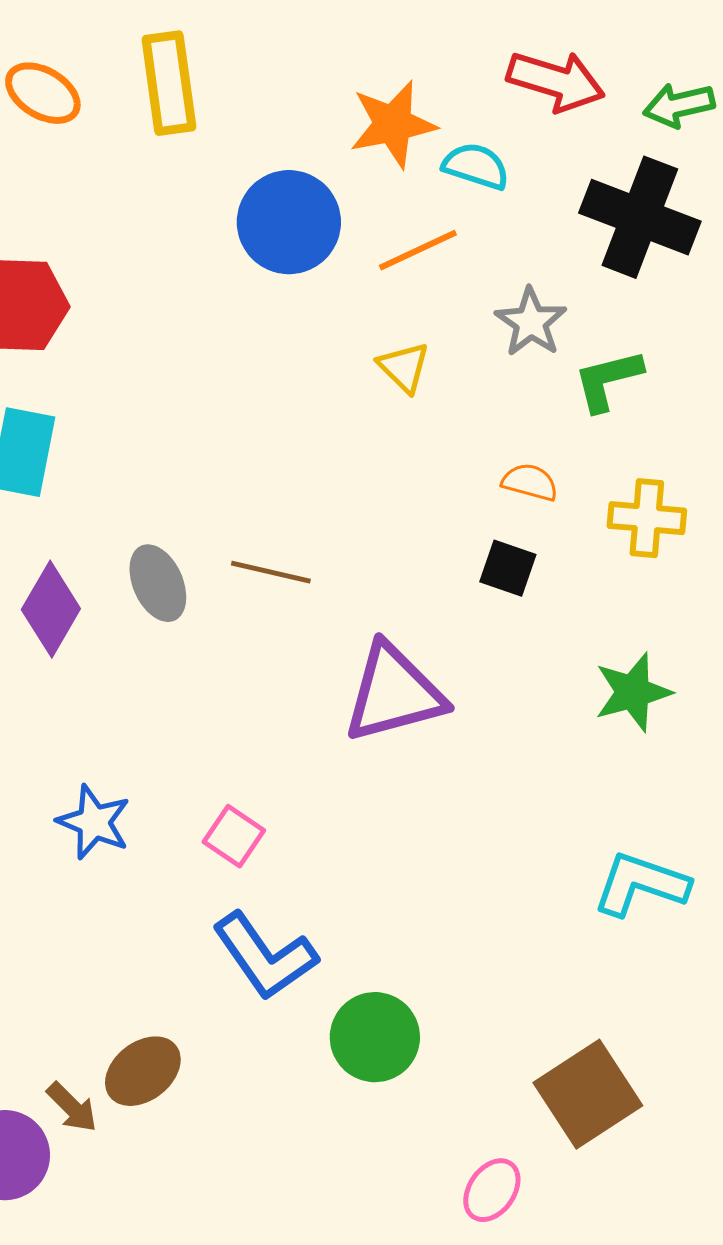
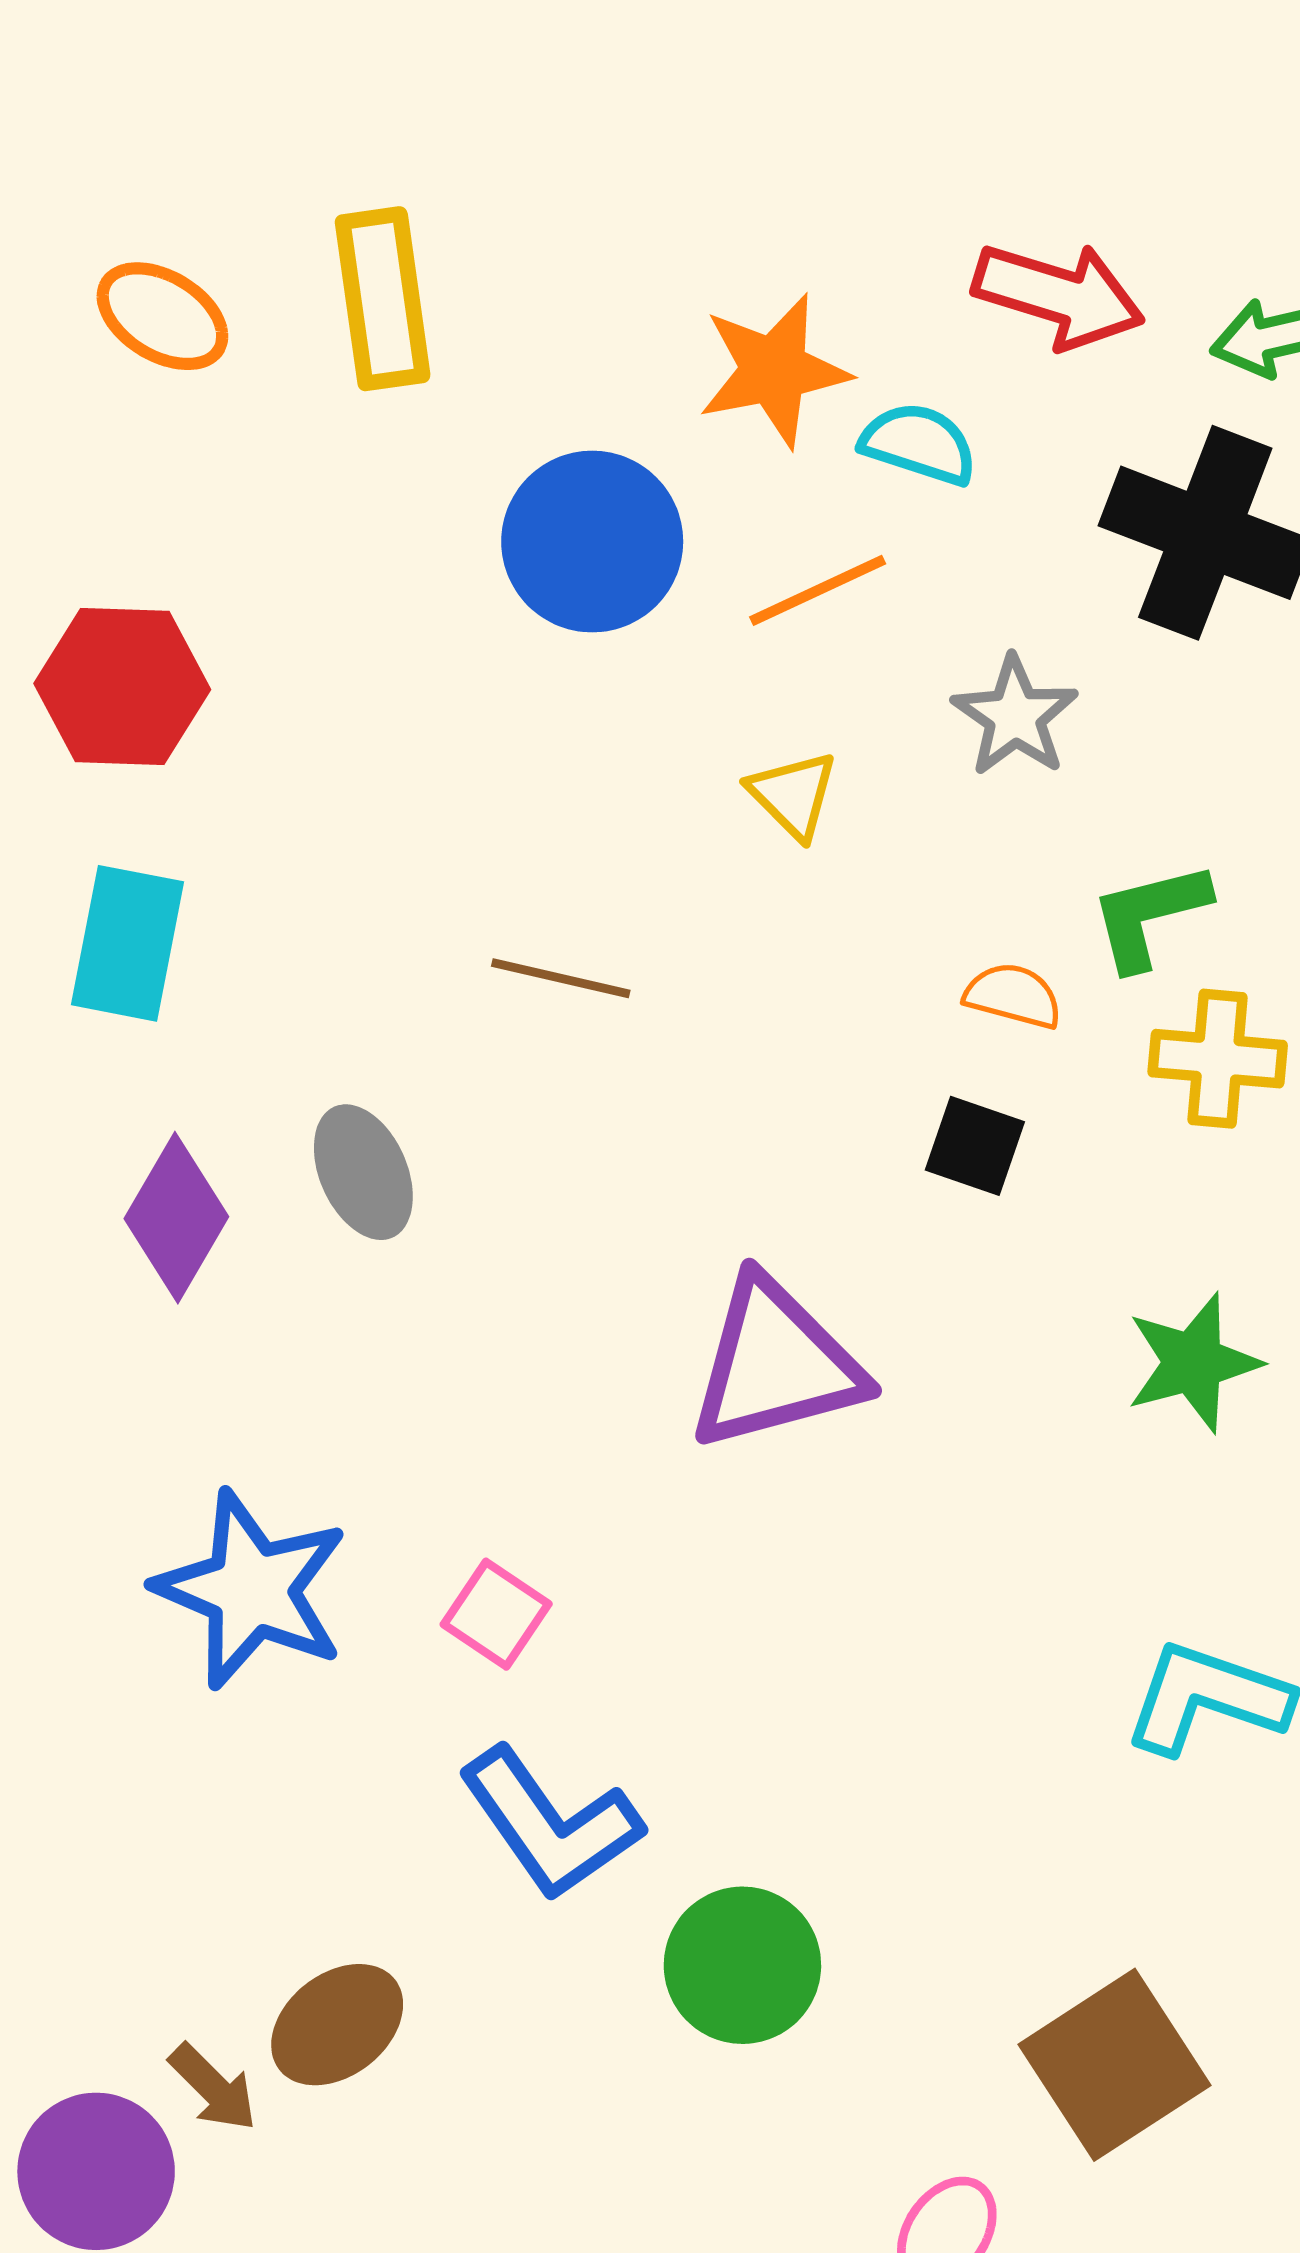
green L-shape: (608, 380) -> (1149, 915), moved
brown line: (271, 572) -> (561, 978), moved
blue star: (94, 822) -> (252, 1590), size x1.5

